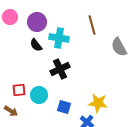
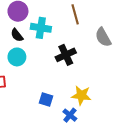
black cross: (60, 69) -> (66, 55), moved
cyan circle: (39, 95) -> (17, 57), moved

